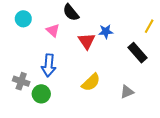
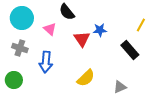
cyan circle: (23, 19) -> (22, 18), size x1.5
gray cross: (21, 81) -> (20, 48), moved
green circle: (41, 94) -> (14, 80), moved

